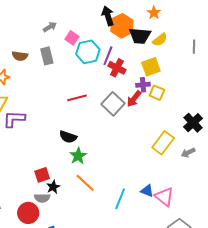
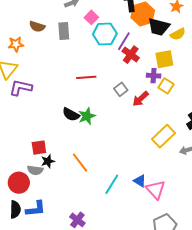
red arrow: (134, 99) -> (140, 99), moved
gray square: (113, 104) -> (121, 89), size x0.6
green star: (78, 156) -> (87, 116), moved

